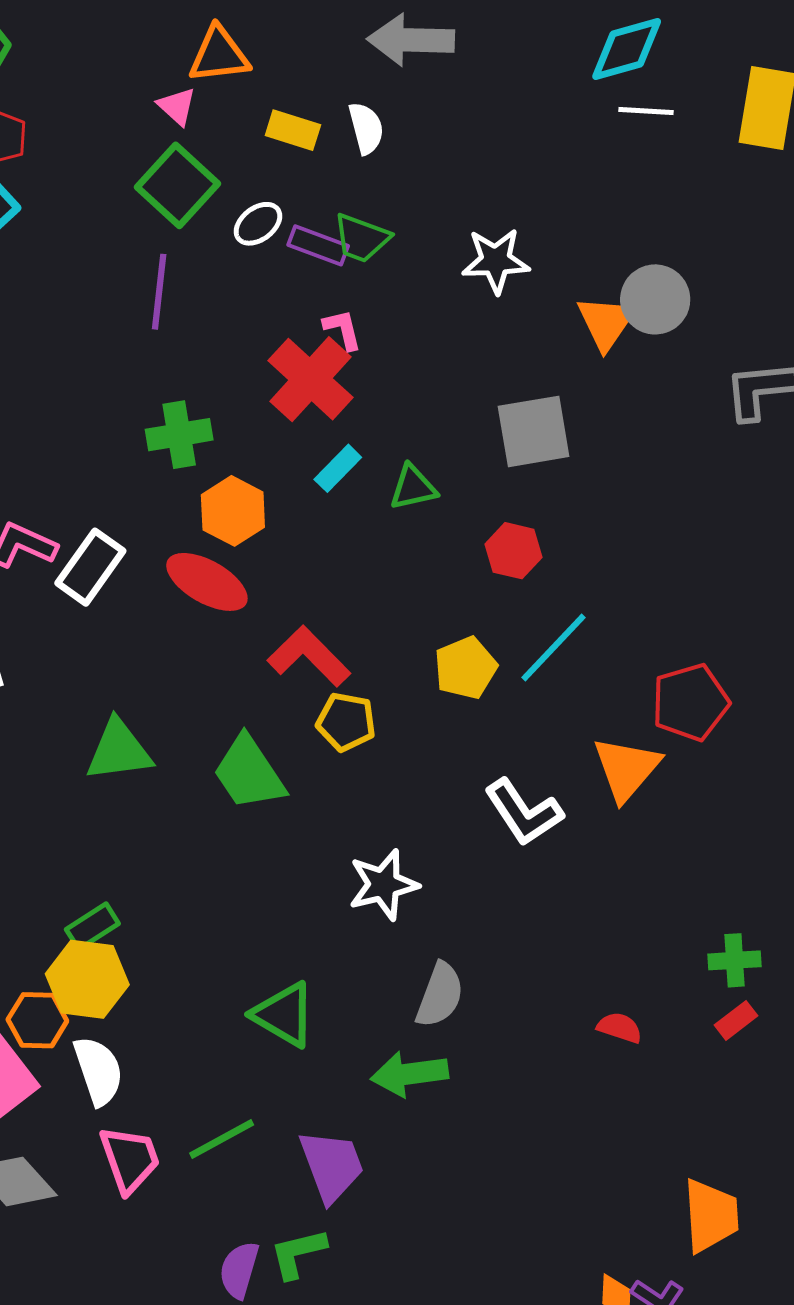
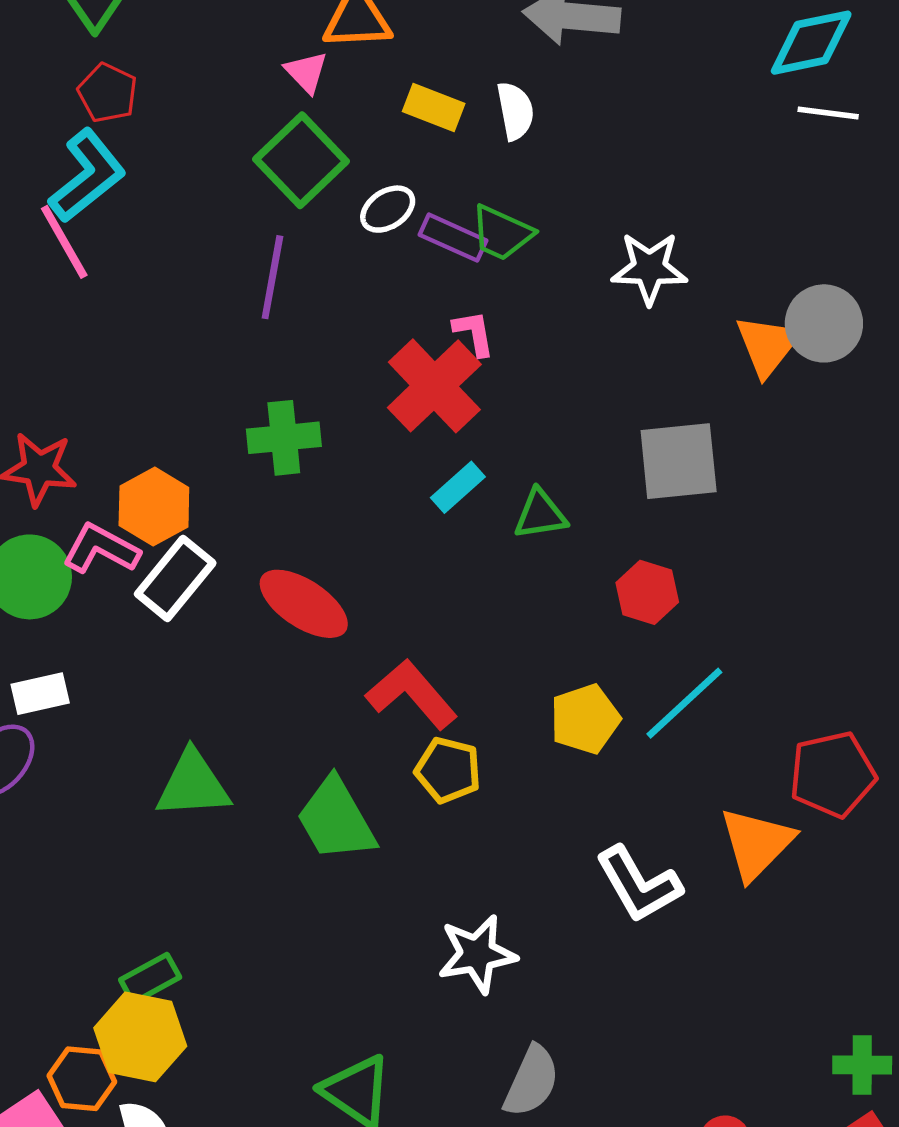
orange hexagon: (233, 511) -> (154, 506), moved

